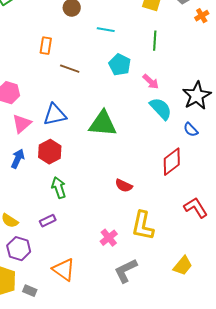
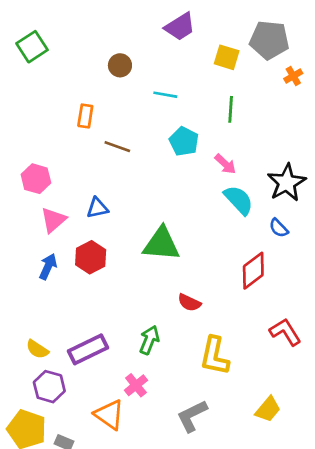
blue triangle: (55, 115) -> (97, 208), size x0.7
green triangle: (103, 124) -> (161, 244), moved
green arrow: (59, 188) -> (149, 340), moved, turned 40
purple rectangle: (48, 221) -> (88, 349), size x1.8
pink cross: (109, 238) -> (136, 385), moved

